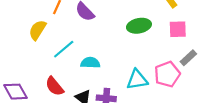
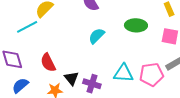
cyan line: (64, 49) -> (27, 27), moved
cyan semicircle: (90, 63) -> (97, 36), moved, turned -60

